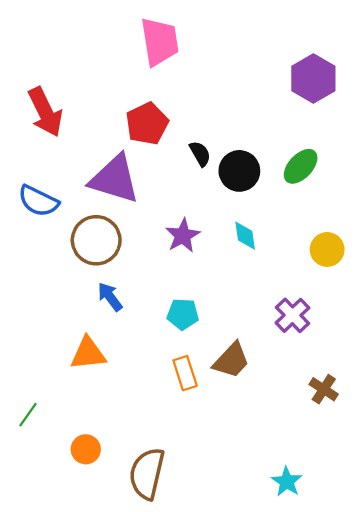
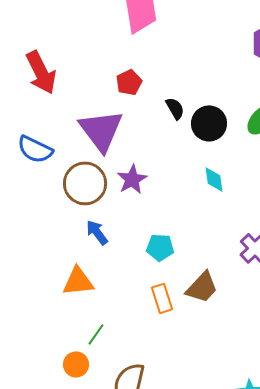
red pentagon: (147, 124) -> (129, 82), size x0.7
purple triangle: (115, 179) -> (101, 130), turned 36
purple star: (183, 236) -> (132, 179), moved
green line: (28, 415) -> (96, 334), moved

